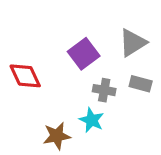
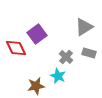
purple square: (84, 54) -> (37, 34), moved
gray cross: (104, 90) -> (66, 57), turned 32

